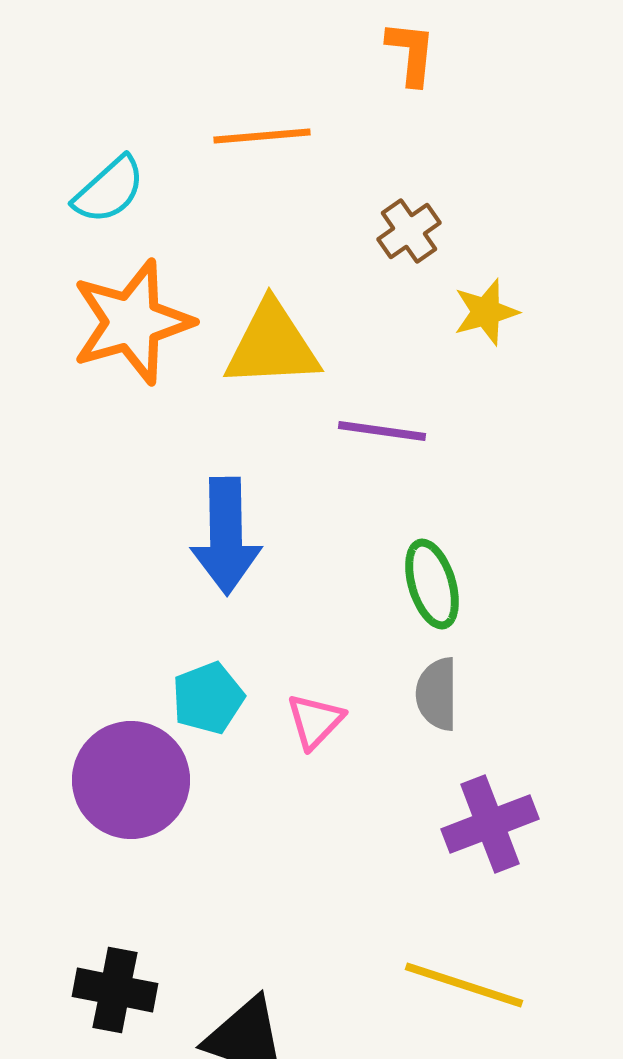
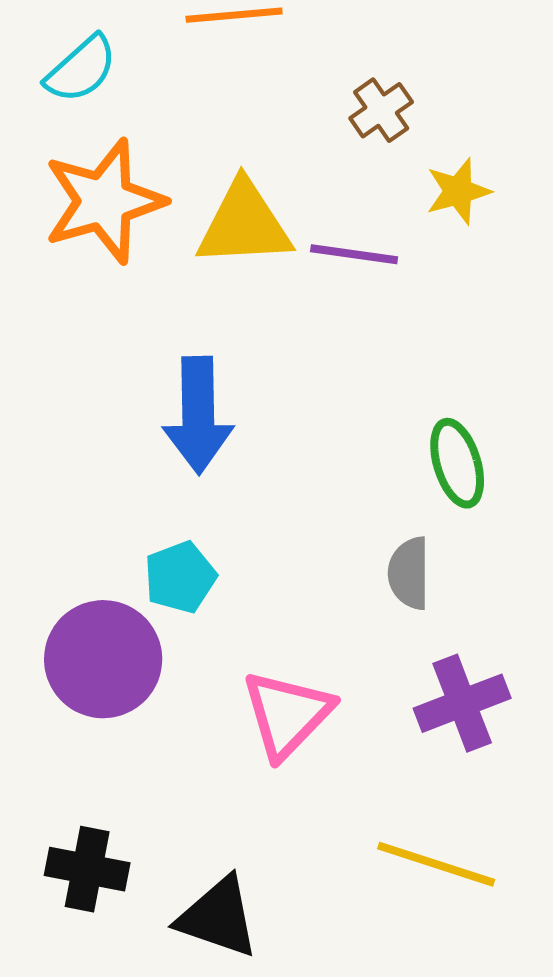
purple line: (382, 431) -> (354, 254), moved
green ellipse: (432, 584) -> (457, 463), moved
pink triangle: (315, 721) -> (287, 714), moved, size x1.6

